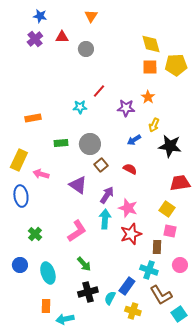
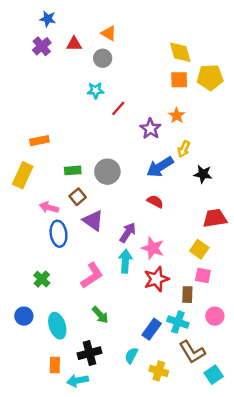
orange triangle: (91, 16) -> (109, 33), moved, turned -32
cyan star: (80, 107) -> (95, 90), moved
purple star: (126, 108) -> (150, 129), turned 30
blue arrow: (134, 140) -> (160, 167), size x1.6
black star: (170, 146) -> (203, 174), size x0.7
yellow rectangle: (19, 160) -> (23, 175), moved
brown square: (101, 165) -> (78, 197), moved
blue ellipse: (21, 196) -> (58, 234), moved
blue rectangle: (127, 286) -> (152, 329), moved
black cross: (88, 292) -> (90, 353), moved

